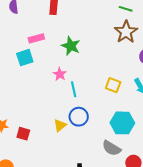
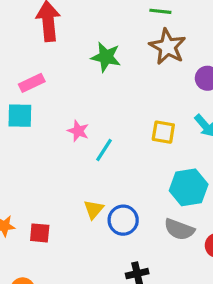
green star: (71, 46) -> (106, 57), moved
cyan square: (25, 58) -> (20, 116), turned 30
cyan line: (74, 89) -> (104, 150), turned 56
blue circle: (79, 117) -> (123, 220), moved

